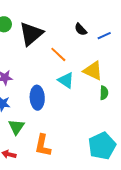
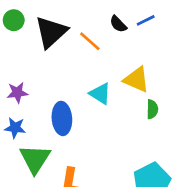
blue line: (104, 36) -> (146, 20), moved
orange line: (58, 54) -> (90, 41), moved
green triangle: (16, 127) -> (35, 159), size x1.4

